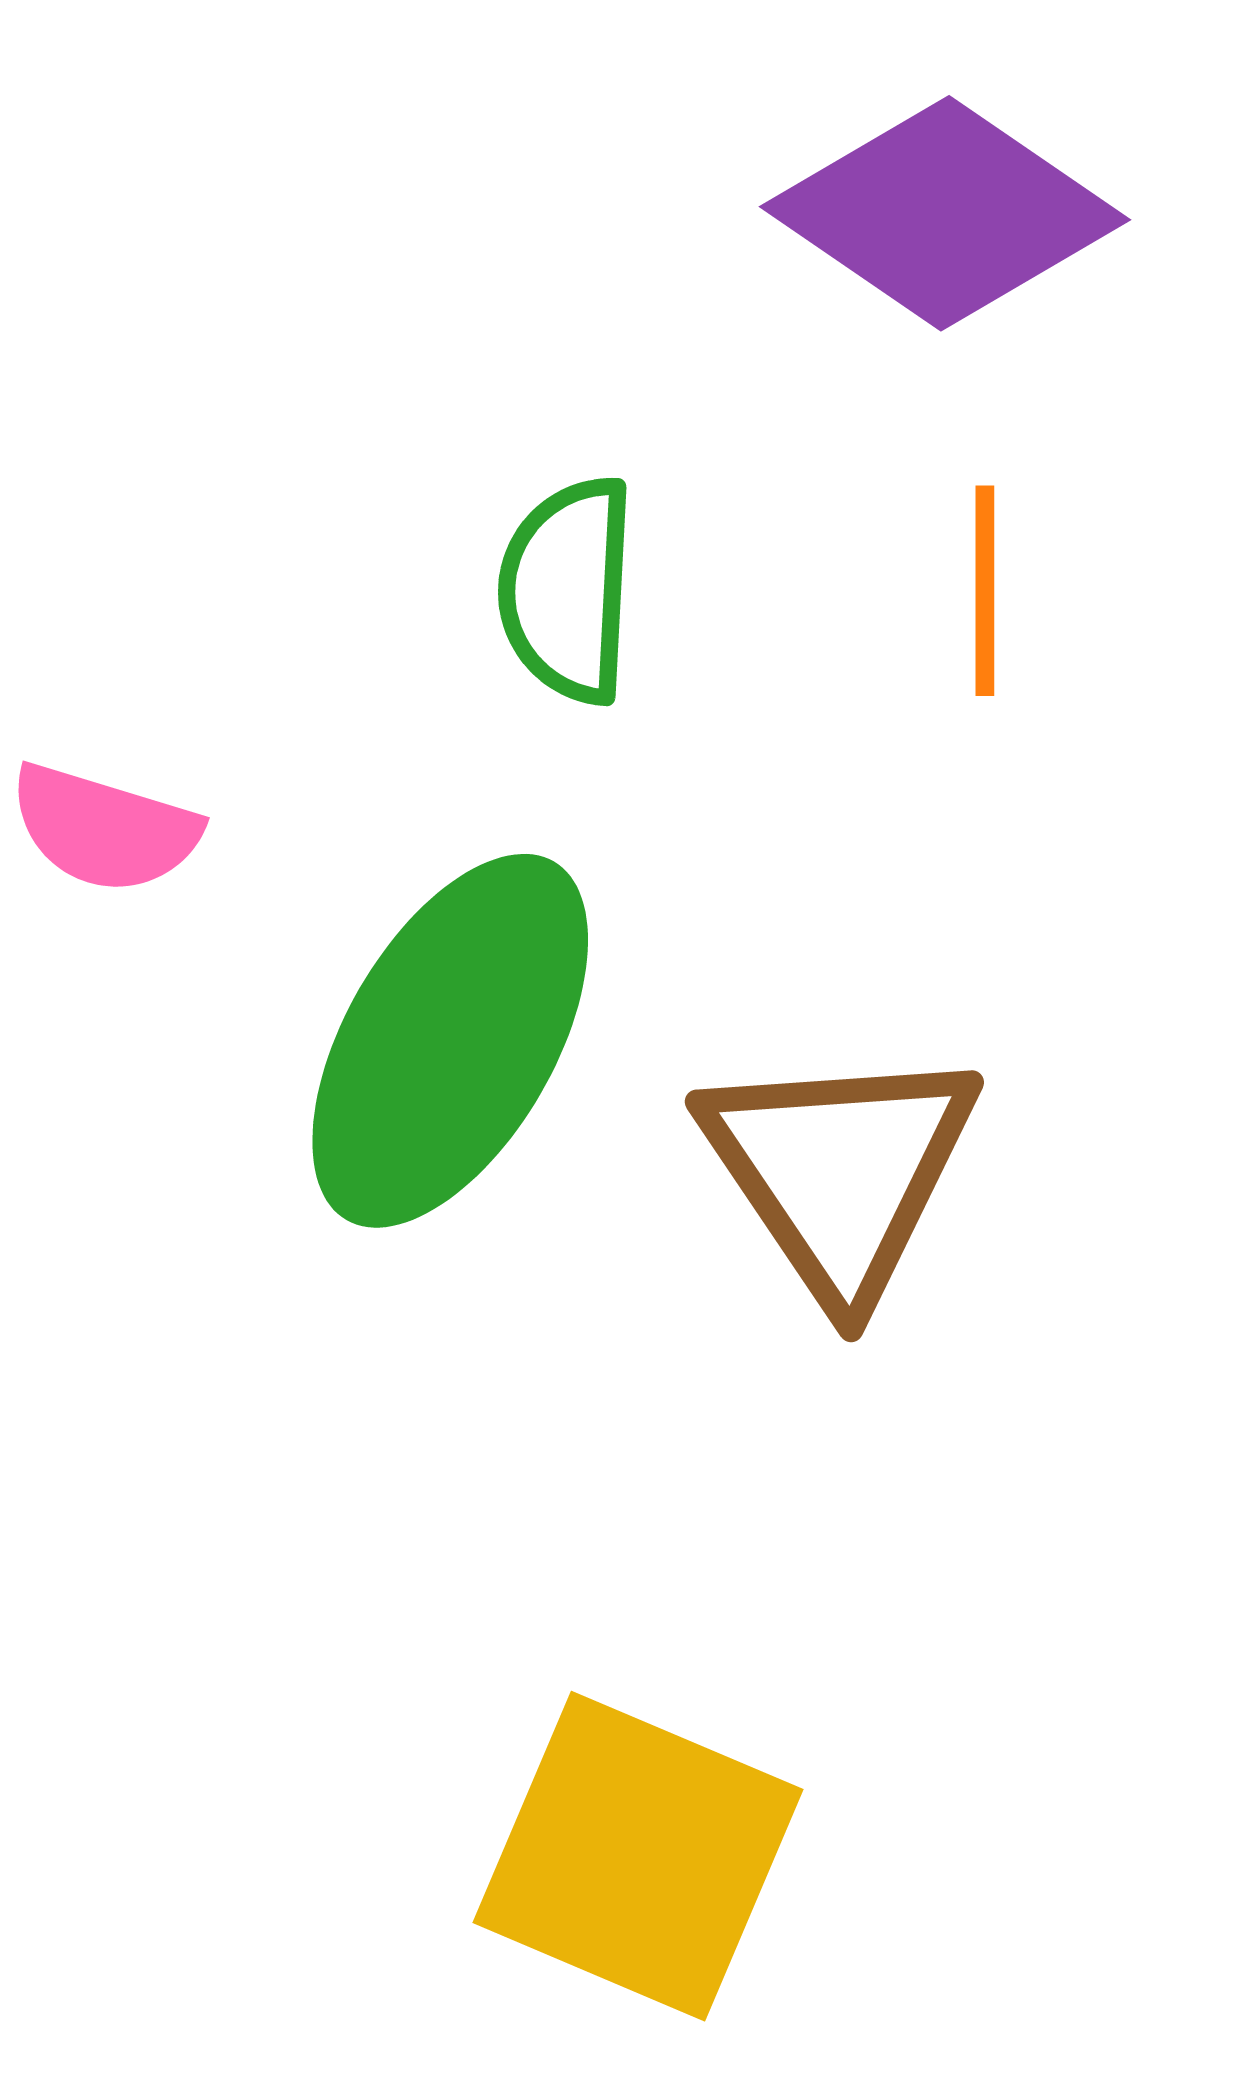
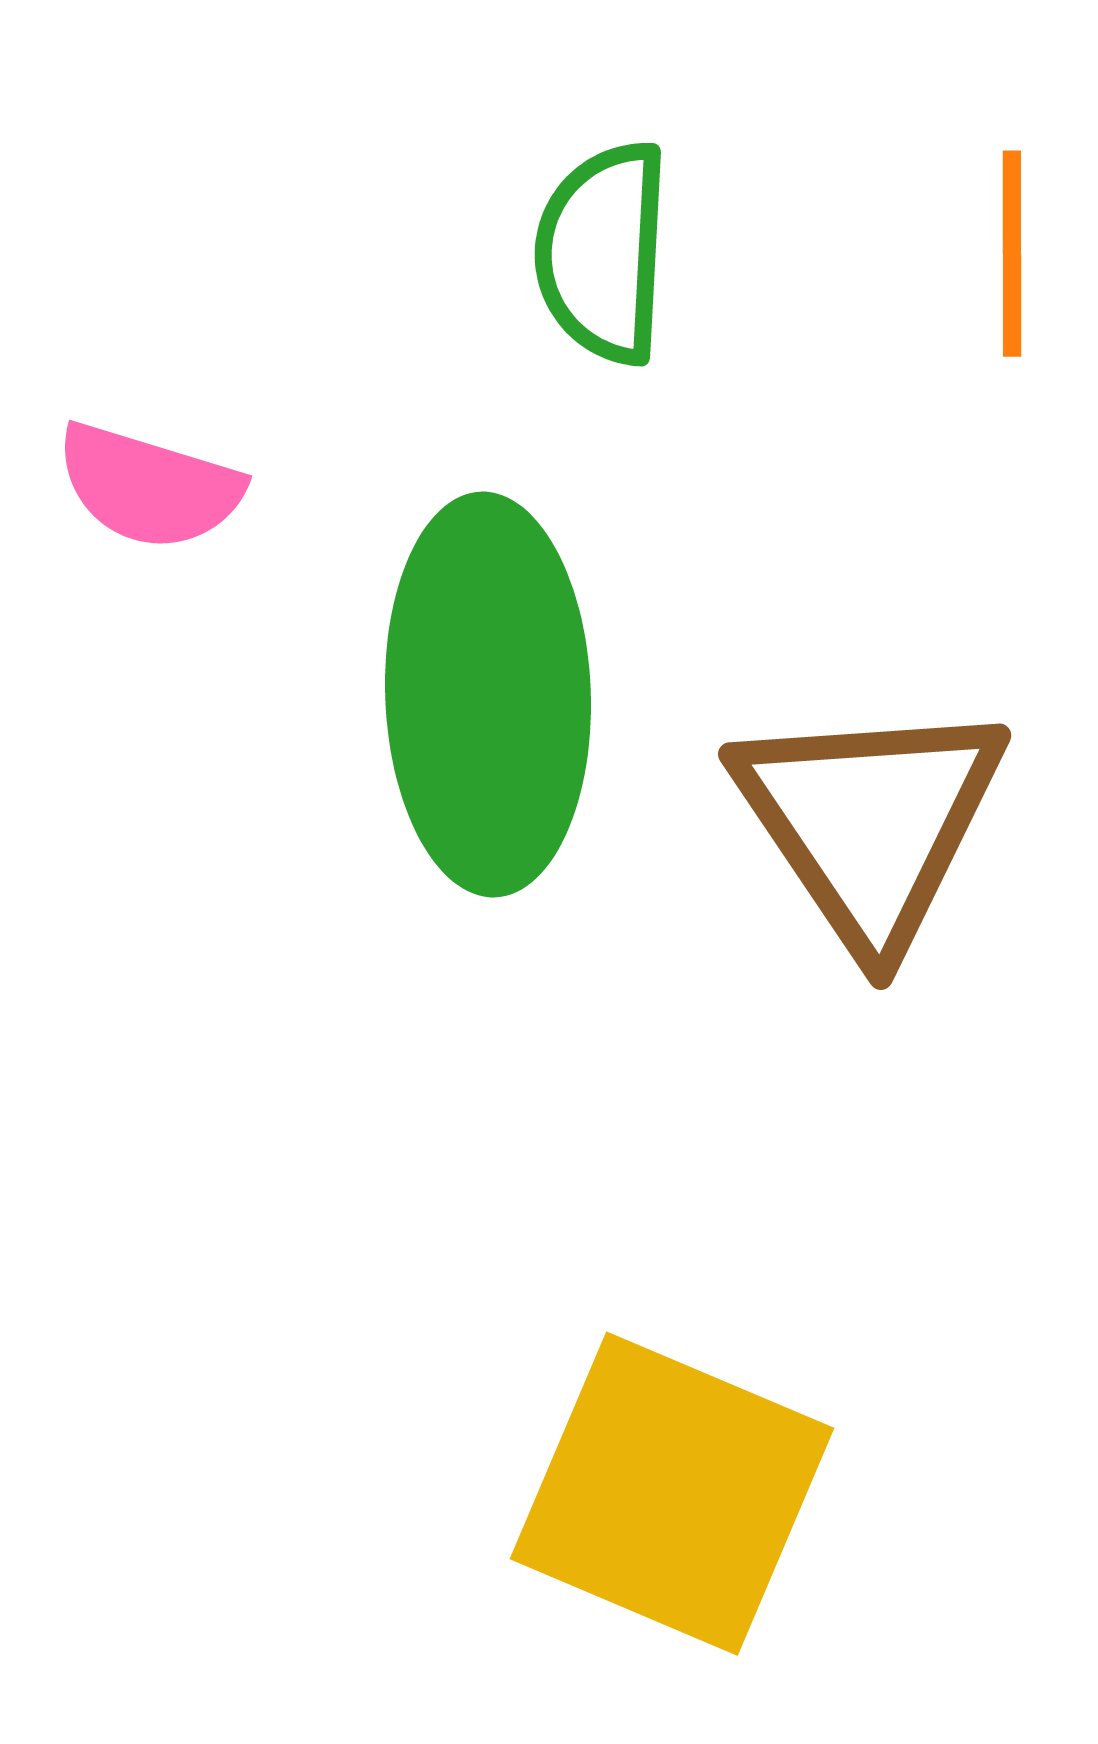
green ellipse: (450, 1041) -> (488, 695), turned -32

